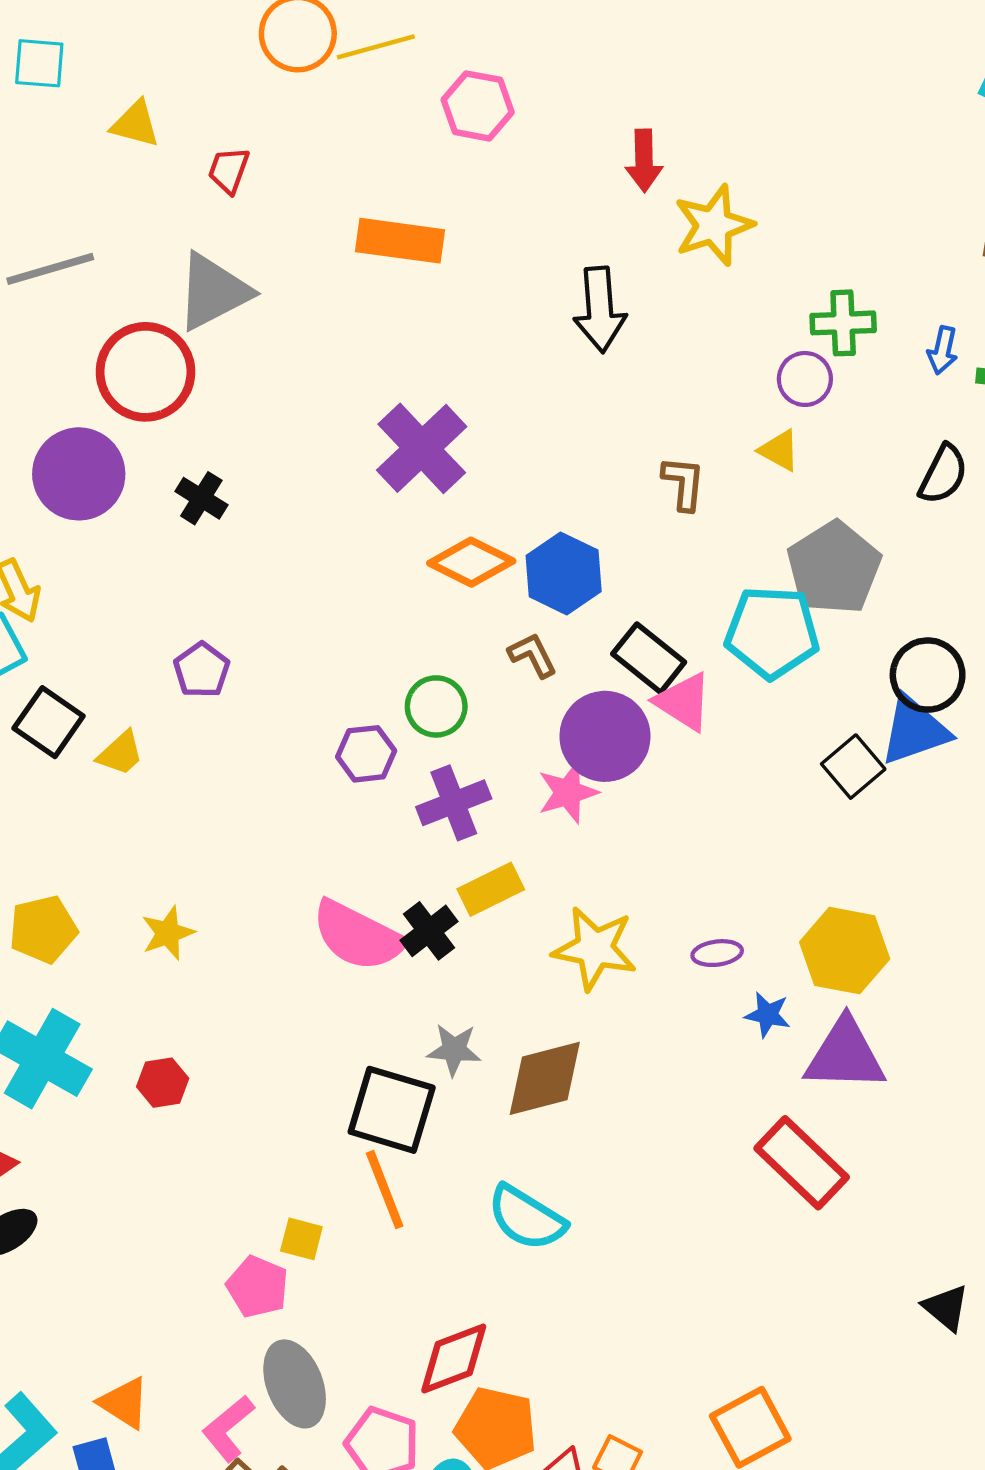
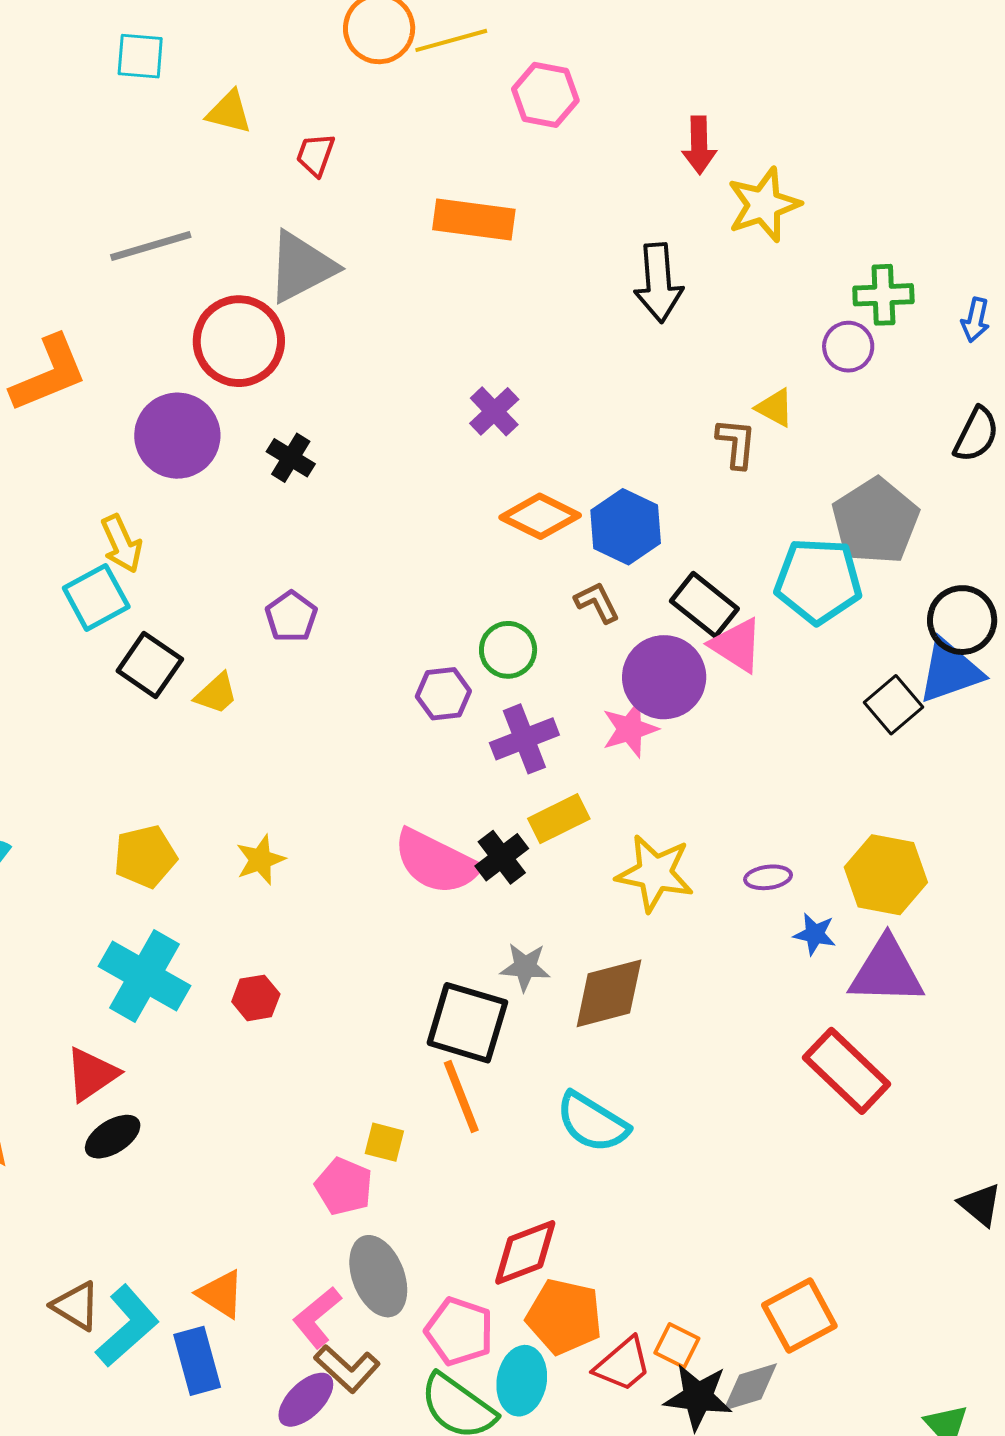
purple cross: (422, 448) -> (494, 411), size x0.6
yellow triangle: (779, 450) -> (775, 408), moved

